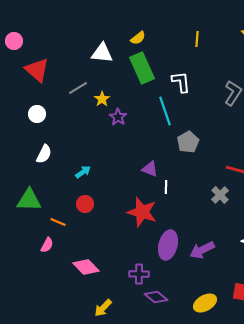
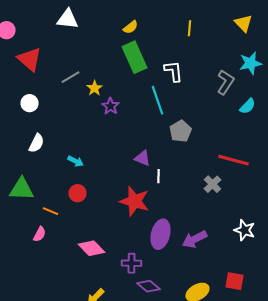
white triangle: (102, 53) -> (68, 19), moved
cyan arrow: (83, 172) -> (76, 161), turned 63
pink diamond: (86, 267) -> (92, 248), moved

